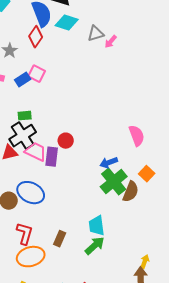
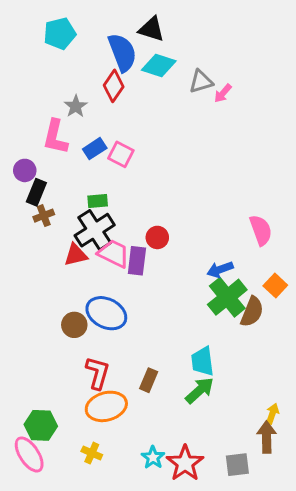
pink square: (37, 74) -> (121, 154), moved

